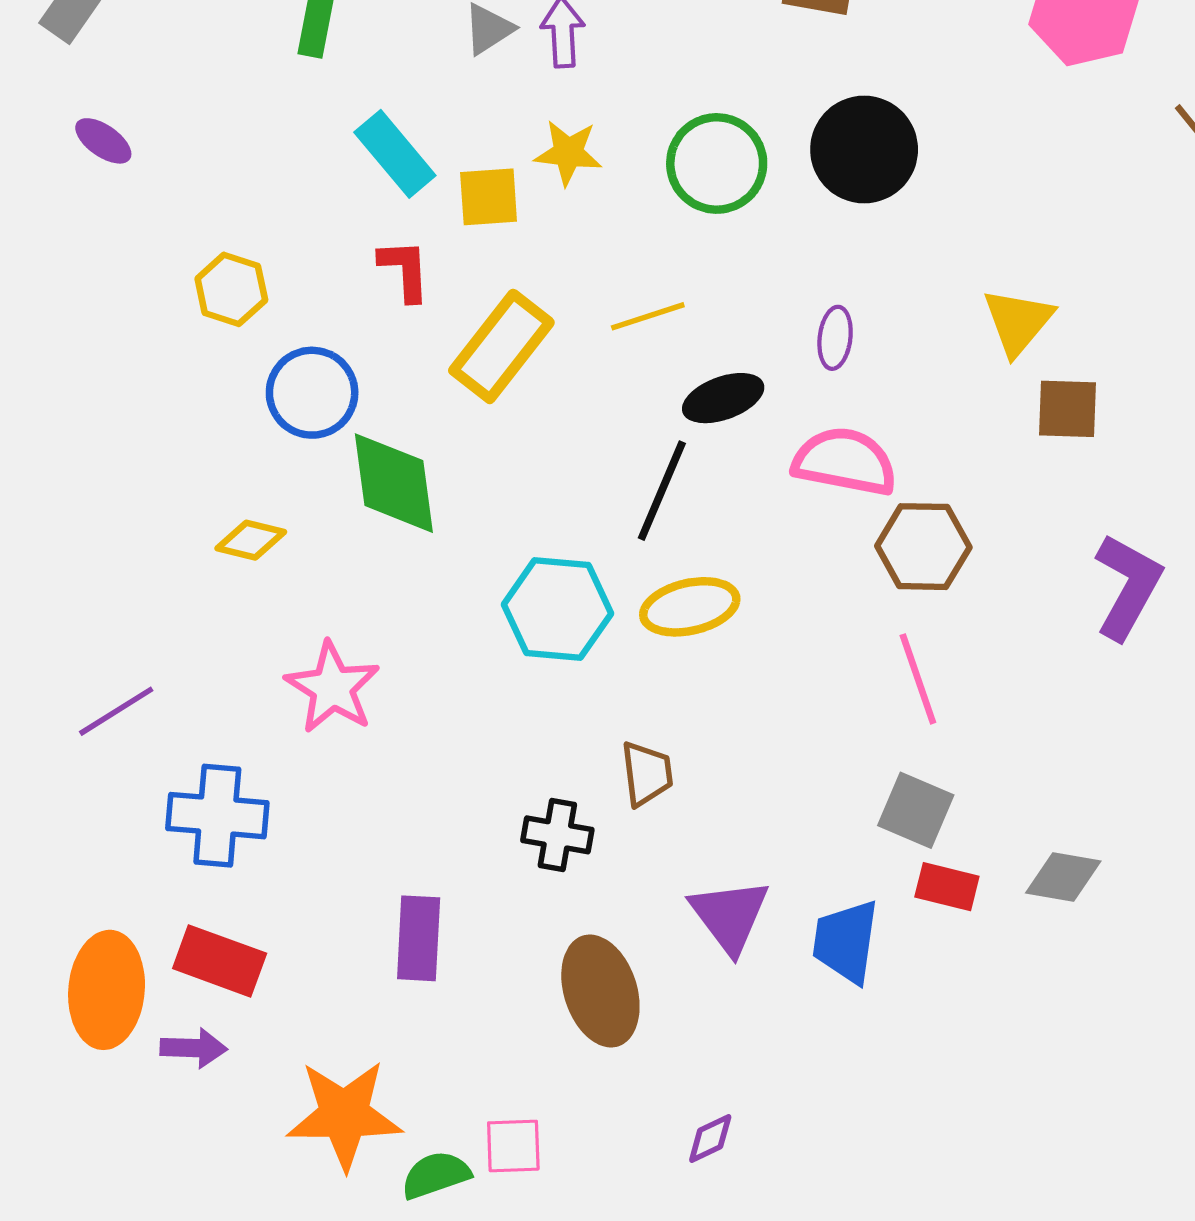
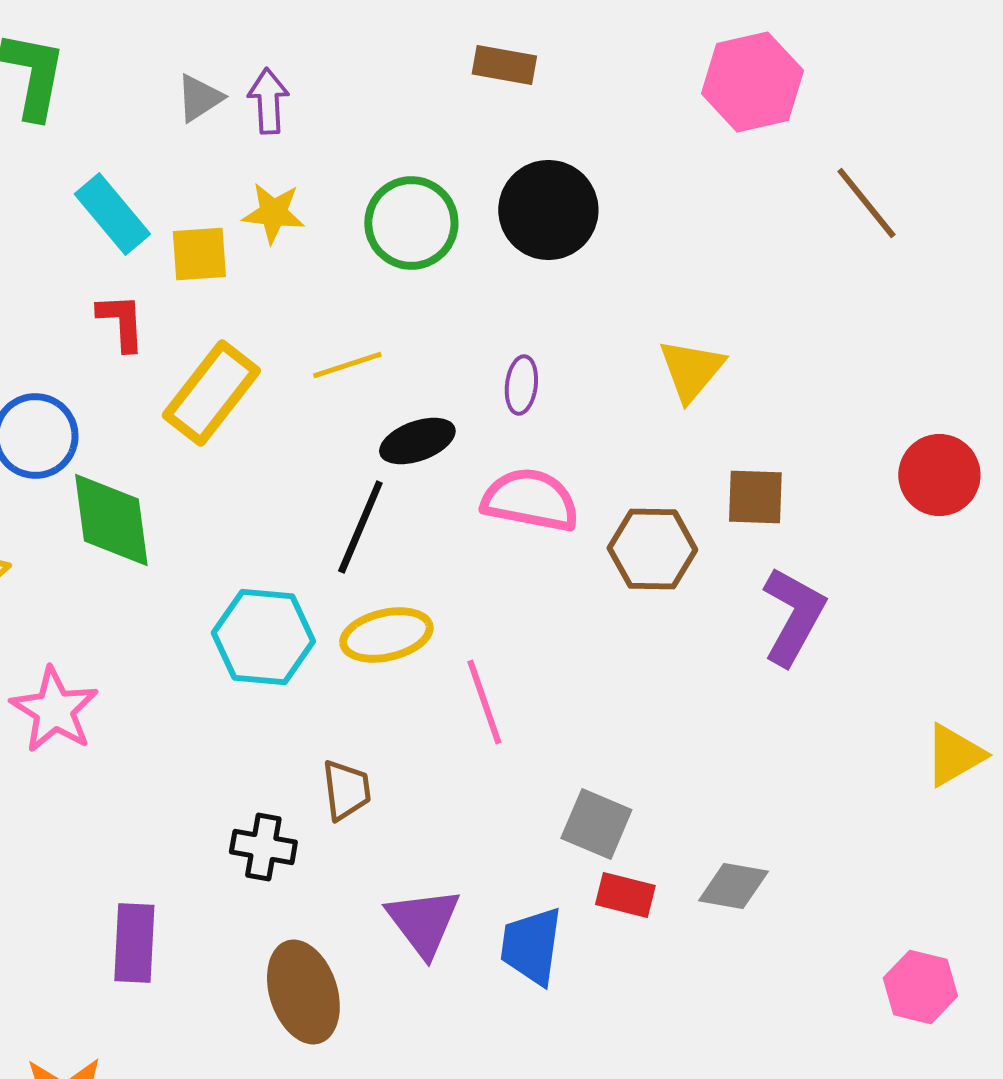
brown square: (1067, 409) -> (755, 497), moved
brown hexagon: (923, 547) -> (652, 549), moved
pink line: (918, 679) -> (484, 702), moved

